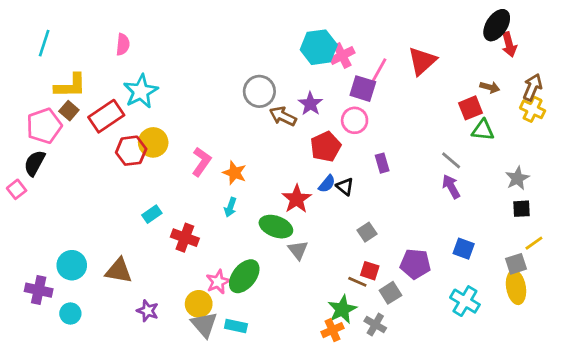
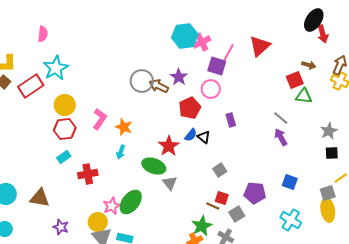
gray circle: (259, 91) -> (142, 81), moved
red hexagon: (131, 151) -> (65, 129), moved
red cross: (185, 238) -> (88, 174), turned -30

